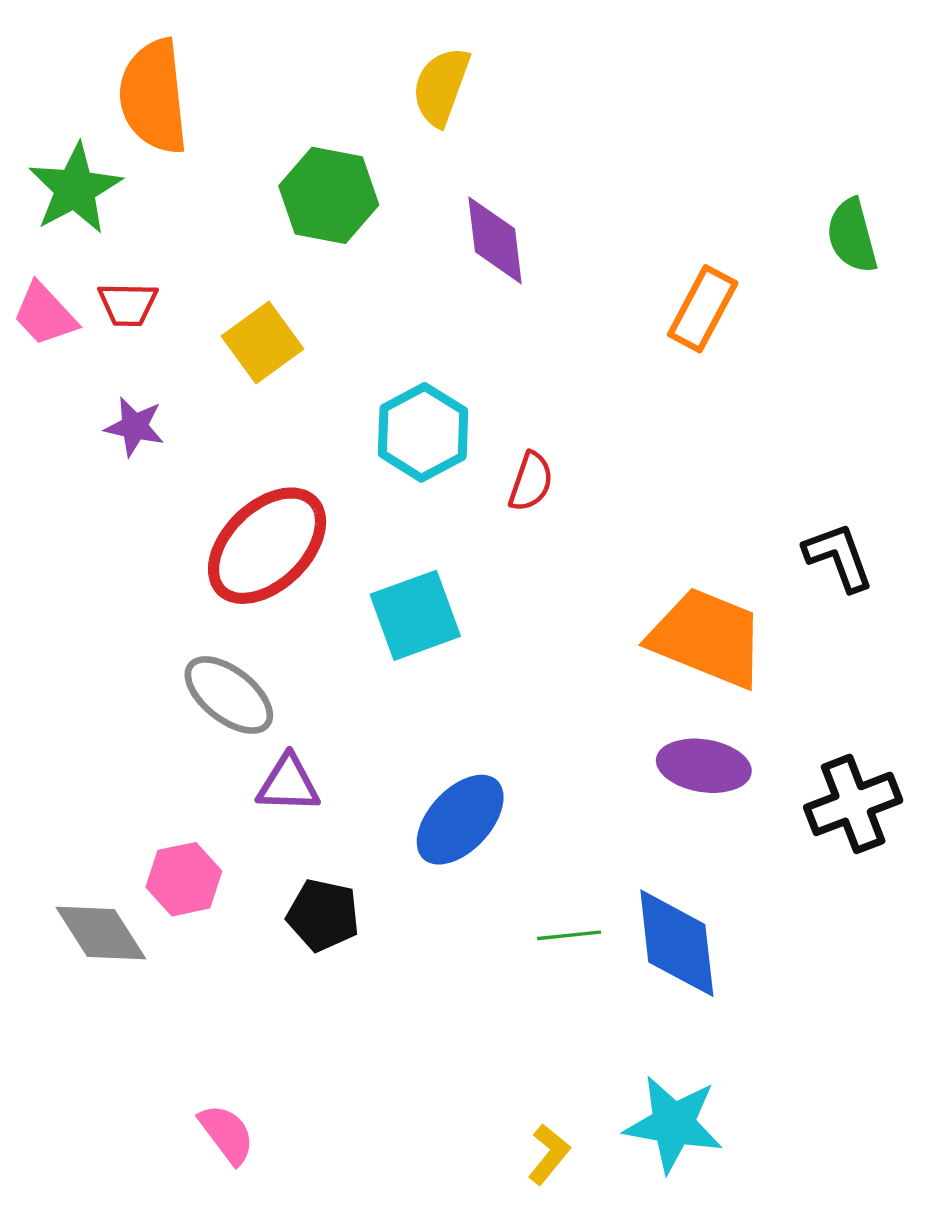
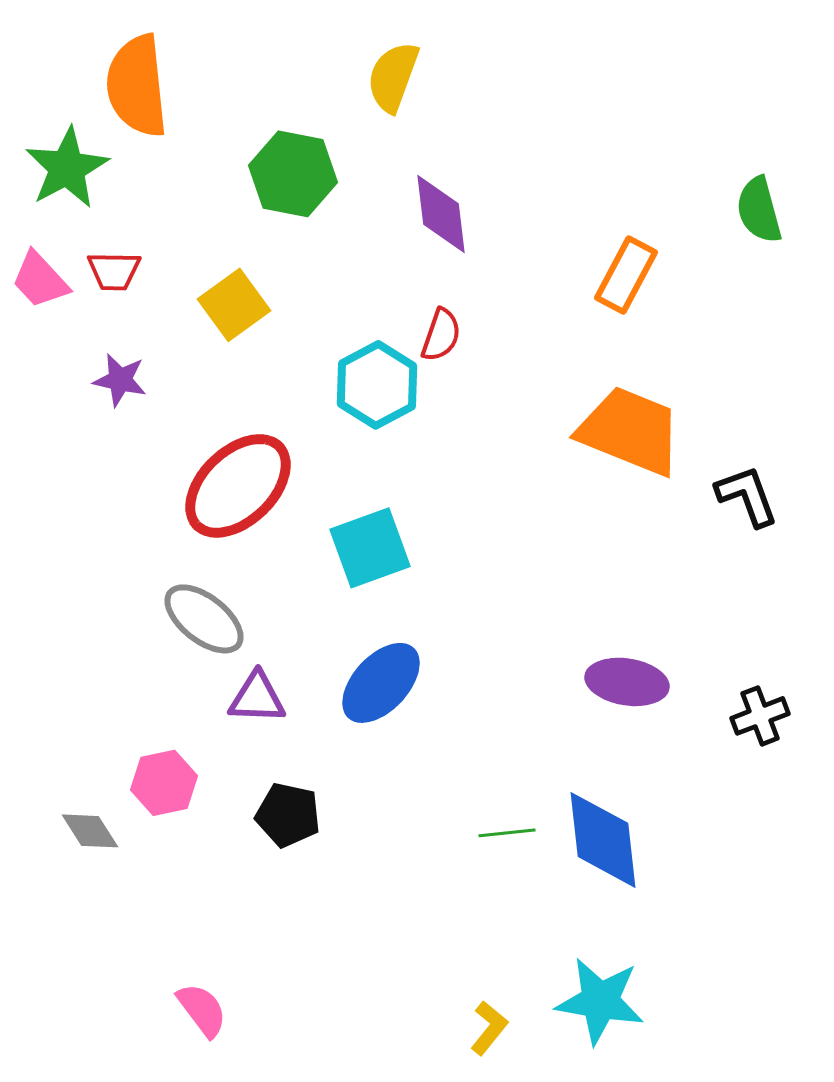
red semicircle: (531, 482) -> (441, 335), moved
orange trapezoid: (707, 638) -> (630, 431), moved
black cross: (853, 804) -> (760, 716), size x0.7
blue ellipse: (460, 820) -> (381, 683), moved
gray diamond: (101, 933) -> (90, 831), size x0.7

